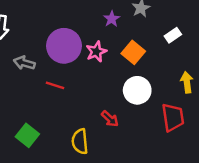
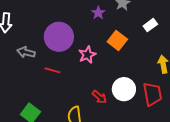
pink star: (96, 52) -> (87, 55), moved
white circle: (137, 90) -> (124, 89), moved

